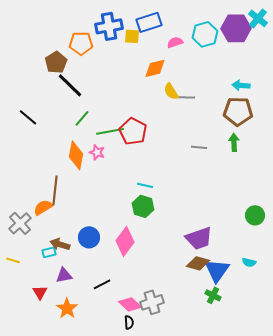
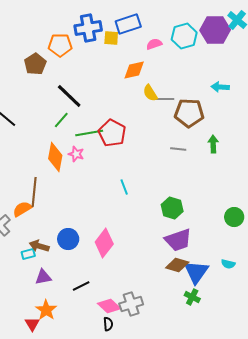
black line: (70, 85) -> (69, 96), moved
brown pentagon: (238, 111) -> (189, 113), moved
cyan line: (145, 185) -> (124, 187), turned 56
green hexagon: (143, 206) -> (172, 208), moved
red triangle: (40, 292) -> (32, 324), moved

